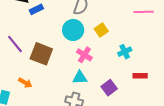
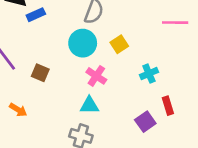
brown square: (41, 54) -> (40, 73), size x0.6
red rectangle: (140, 76) -> (168, 106), turned 72
purple square: (109, 88) -> (145, 122), moved

